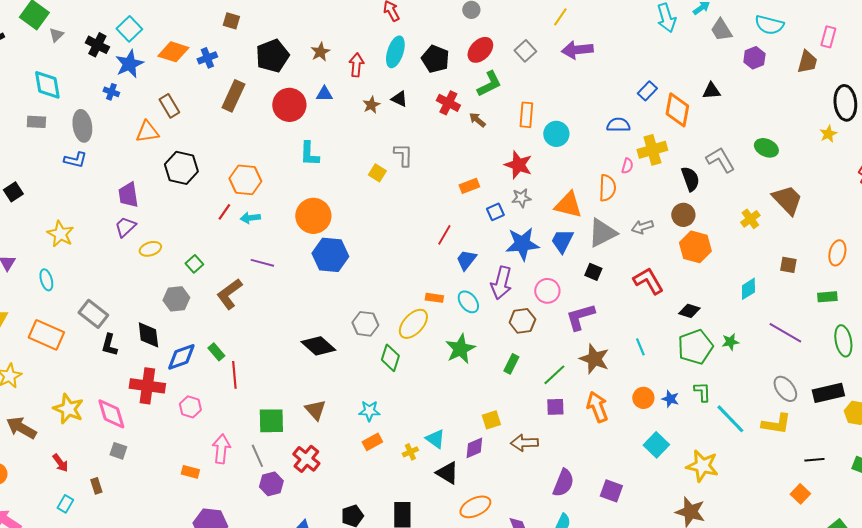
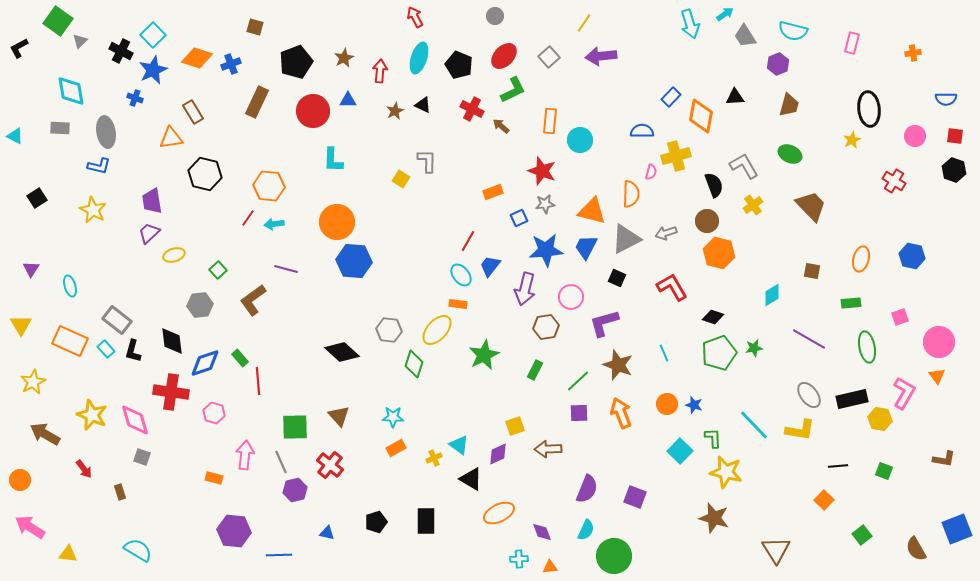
brown trapezoid: (807, 62) -> (789, 105), moved
yellow cross: (750, 219) -> (753, 205), moved
yellow star: (60, 234) -> (93, 210), moved
cyan ellipse: (468, 302) -> (461, 275), moved
green L-shape: (702, 392) -> (713, 438), moved
cyan rectangle: (65, 504) -> (106, 349), moved, turned -72

